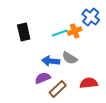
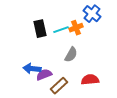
black rectangle: (24, 32) -> (40, 29), moved
gray semicircle: (70, 58) -> (71, 55), turned -91
blue arrow: (51, 61) -> (32, 69), moved

